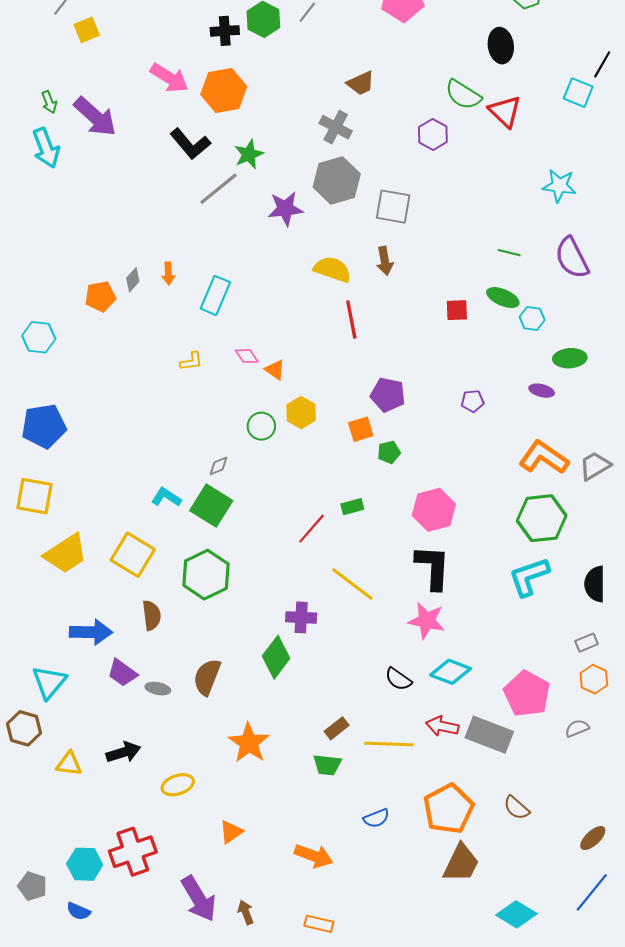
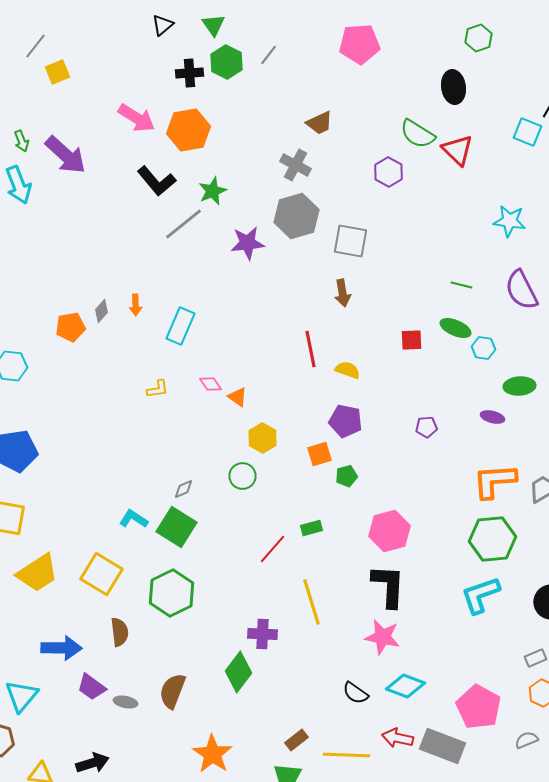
yellow semicircle: (332, 269) -> (348, 370), moved, size x0.7
green circle: (261, 426) -> (242, 476), moved
orange L-shape: (544, 457) -> (494, 481), turned -39
yellow line: (352, 584) -> (312, 602), turned 36

